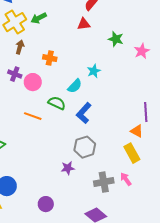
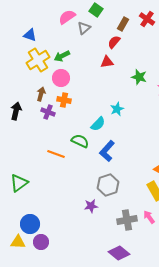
brown arrow: (20, 47) -> (41, 94), moved
orange cross: (50, 58) -> (64, 100), moved
purple cross: (15, 74) -> (48, 112), moved
pink circle: (33, 82) -> (61, 78), moved
purple circle: (46, 204) -> (41, 242), moved

